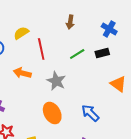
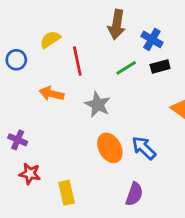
brown arrow: (70, 22) -> (117, 24), size x1.5
blue cross: (109, 29) -> (152, 39), moved
orange ellipse: (52, 113) -> (110, 148), moved

